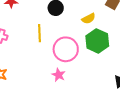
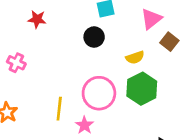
yellow line: (39, 33) -> (59, 109), moved

